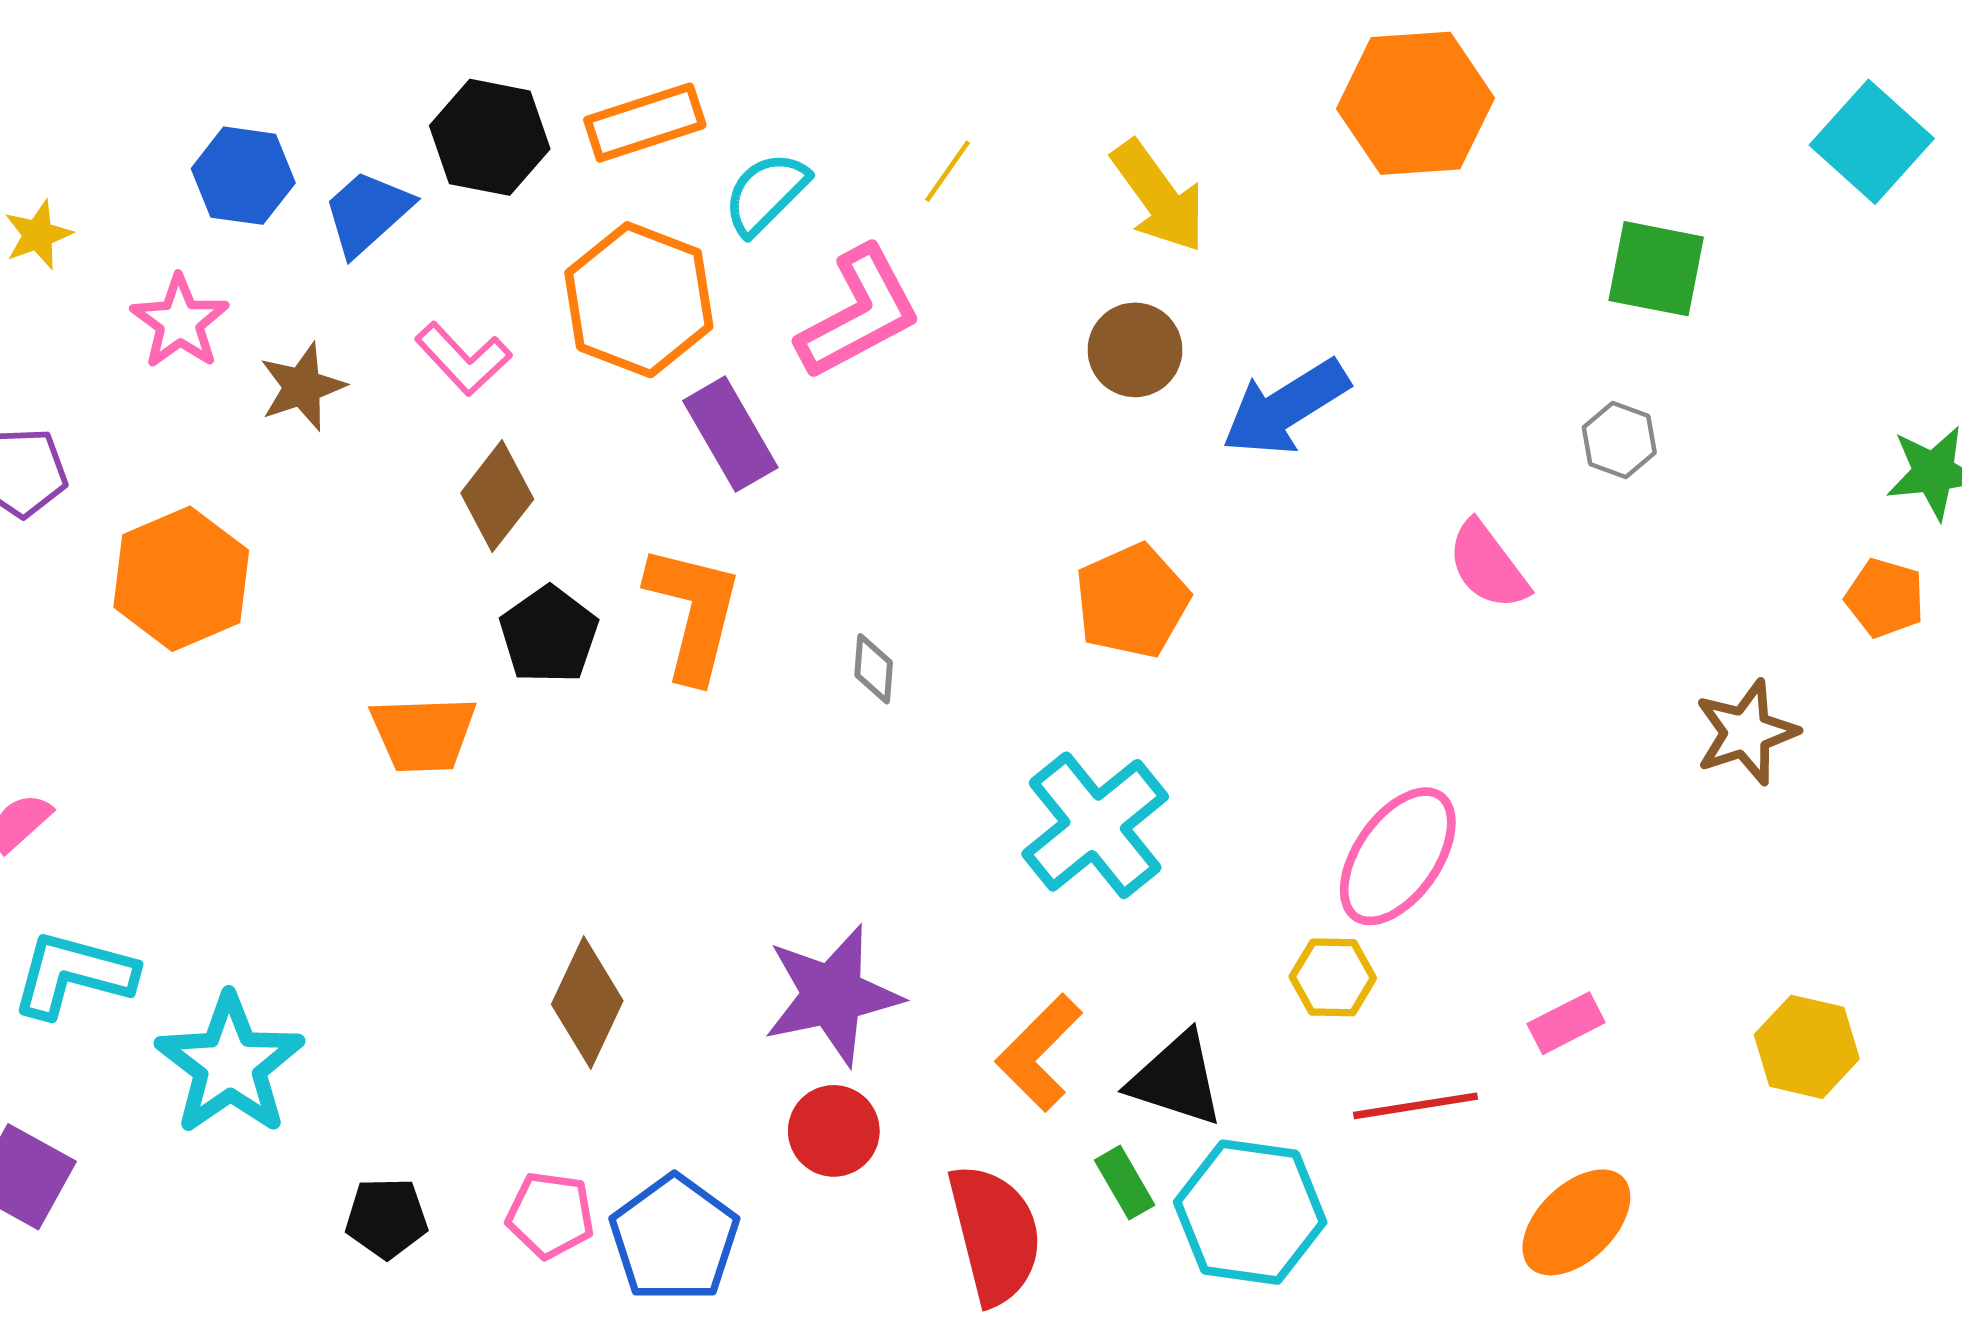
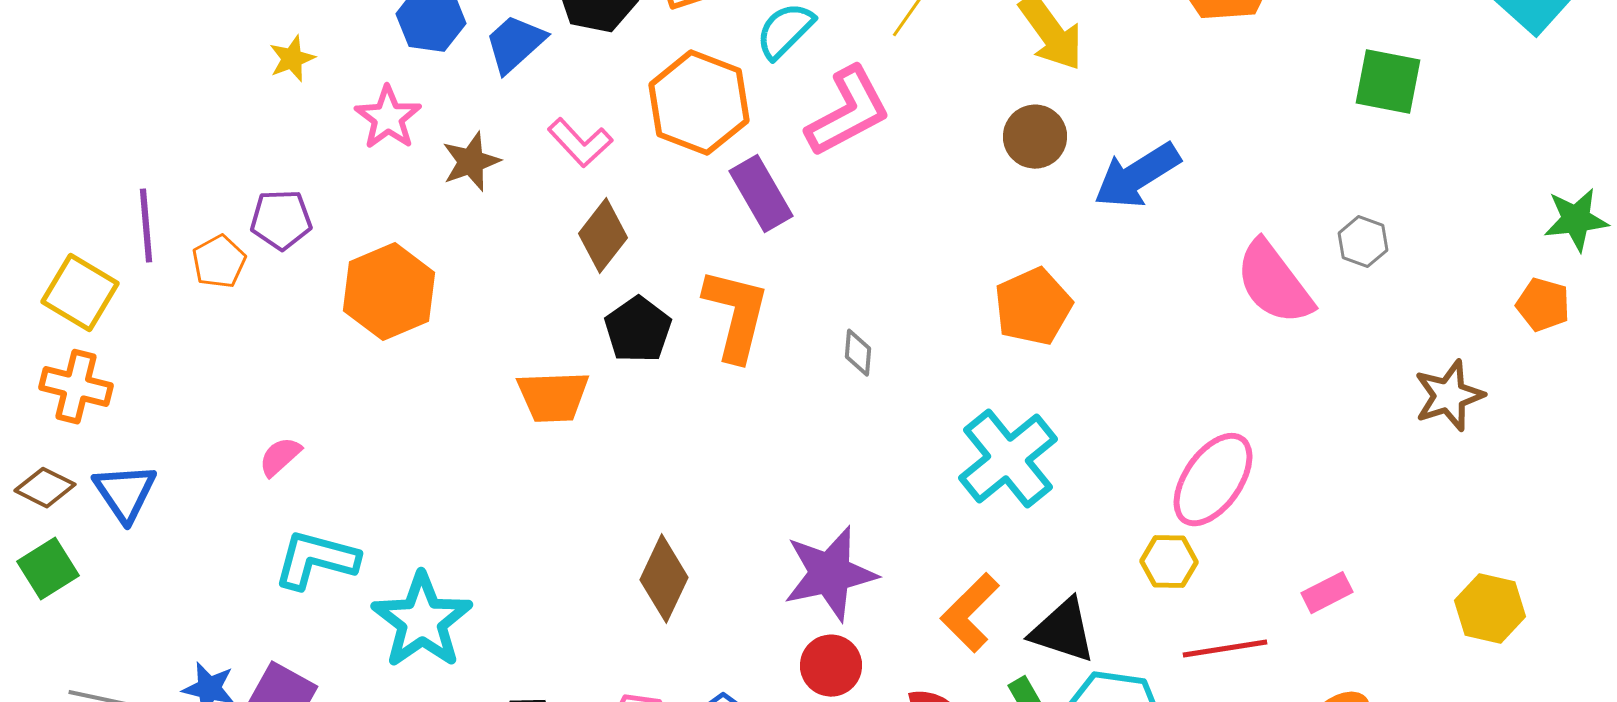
gray hexagon: (1619, 440) -> (1363, 242), moved
pink semicircle: (1488, 565) -> (1274, 283), size x1.4

